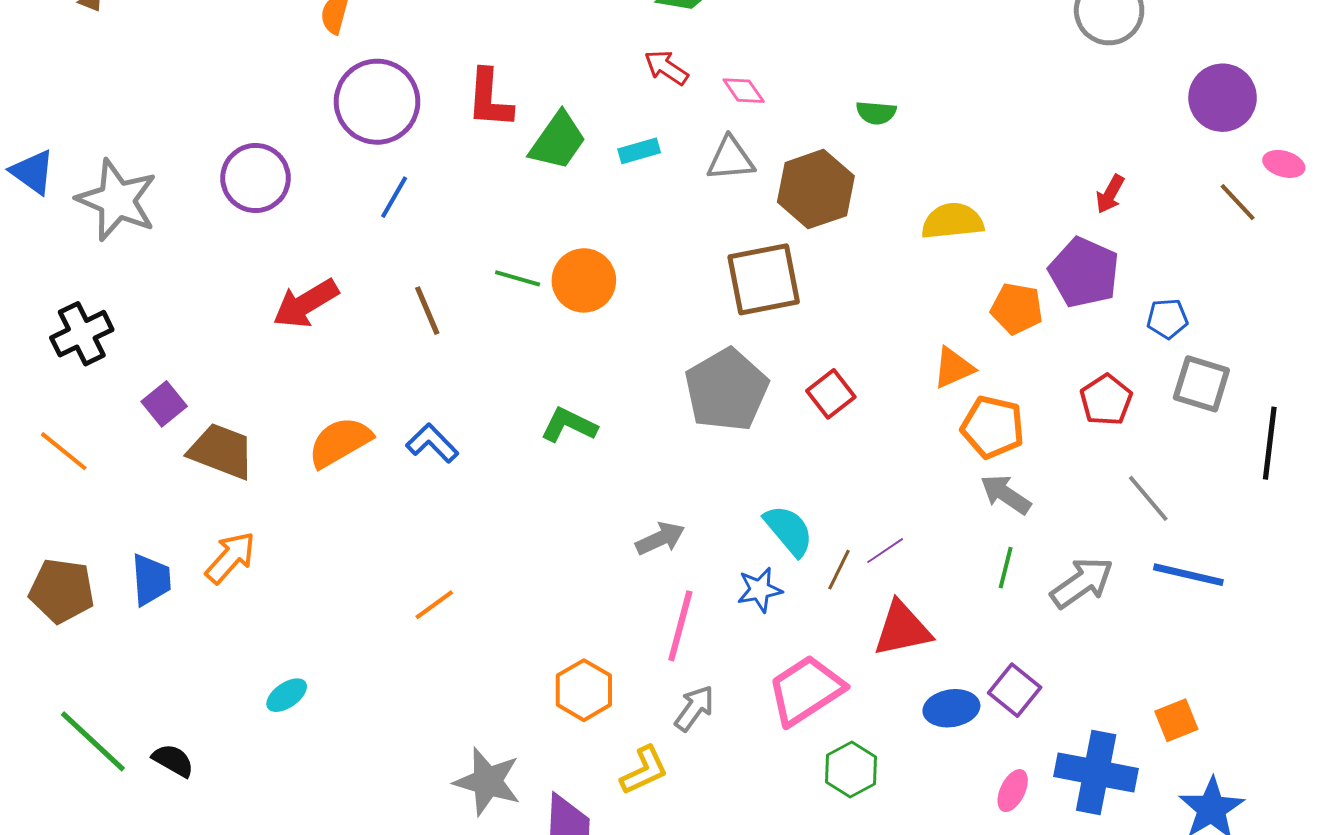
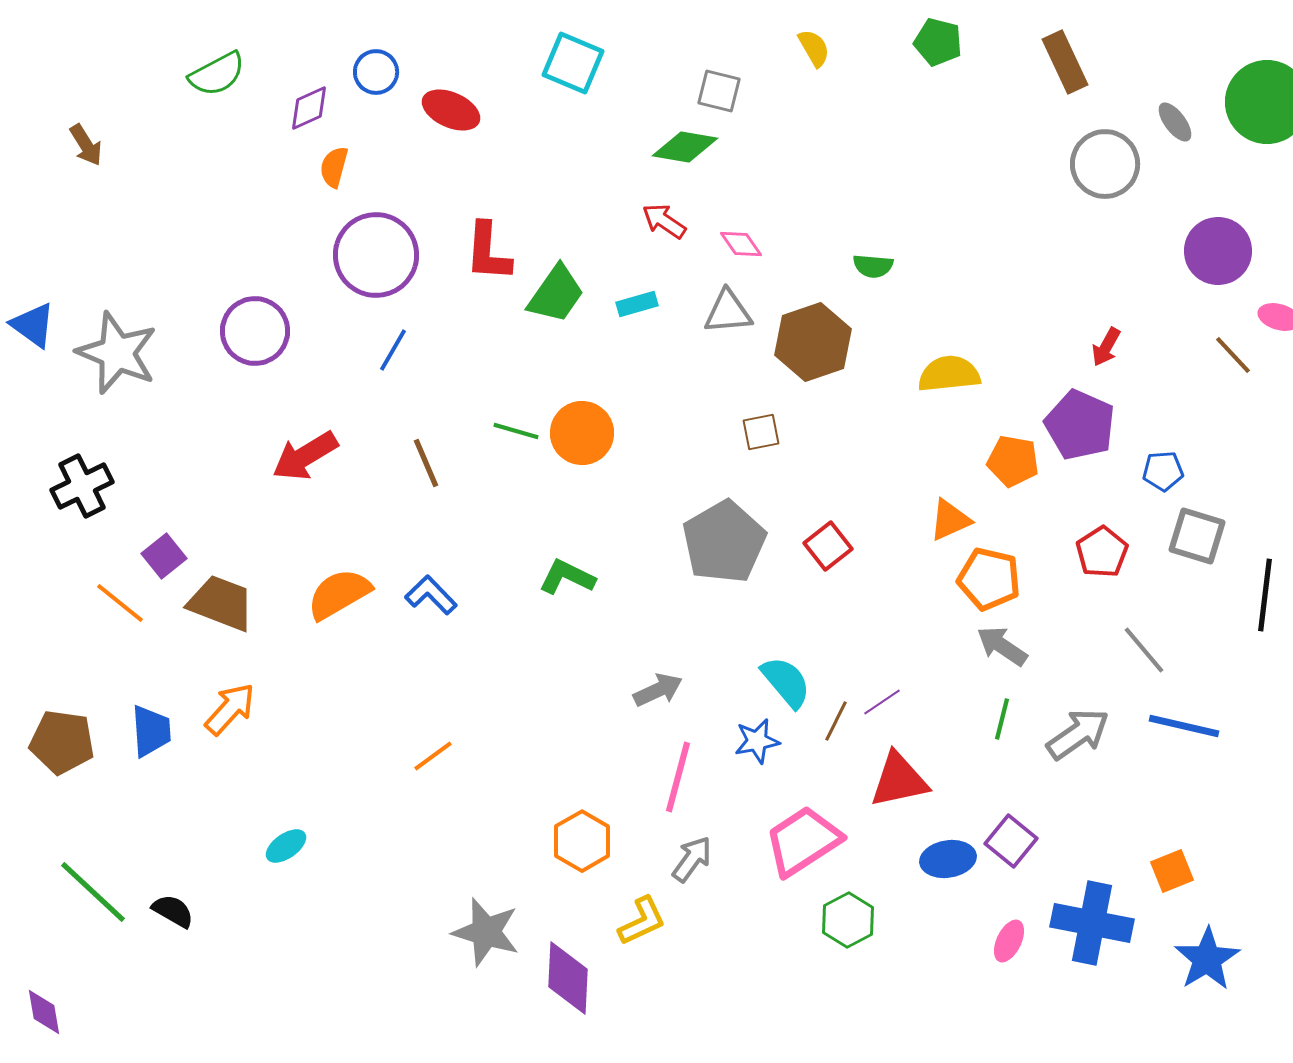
brown square: (764, 279) -> (761, 432), size x0.5
orange line: (64, 451) -> (120, 603), moved

